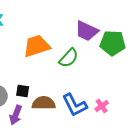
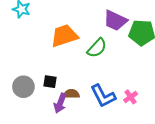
brown semicircle: (44, 103) -> (71, 94), size x0.7
purple arrow: (16, 115) -> (60, 103), moved

